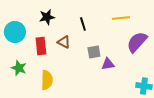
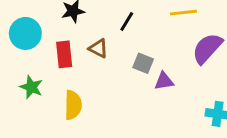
black line: (83, 24) -> (127, 22), turned 48
gray square: (94, 52) -> (143, 63), turned 32

